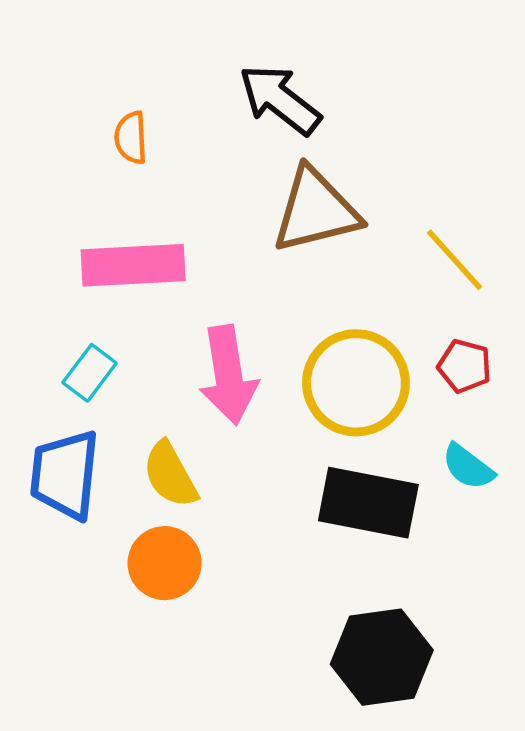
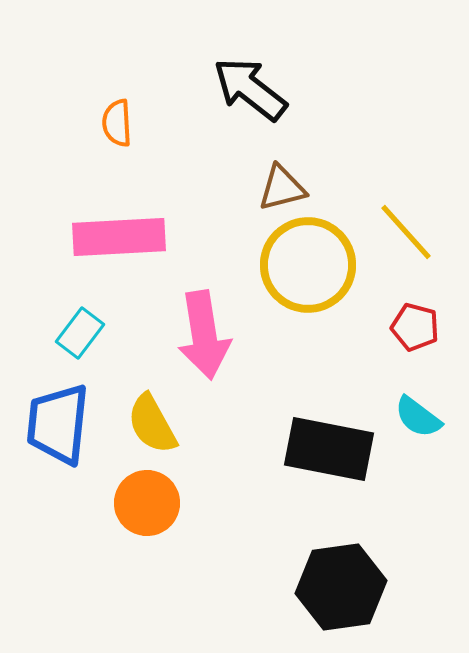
brown triangle: (316, 210) -> (282, 188), size x0.6
yellow circle: (356, 383) -> (308, 265), moved

